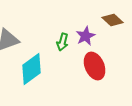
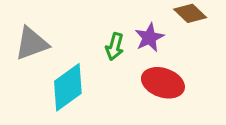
red ellipse: (95, 66) -> (163, 83), turned -48

